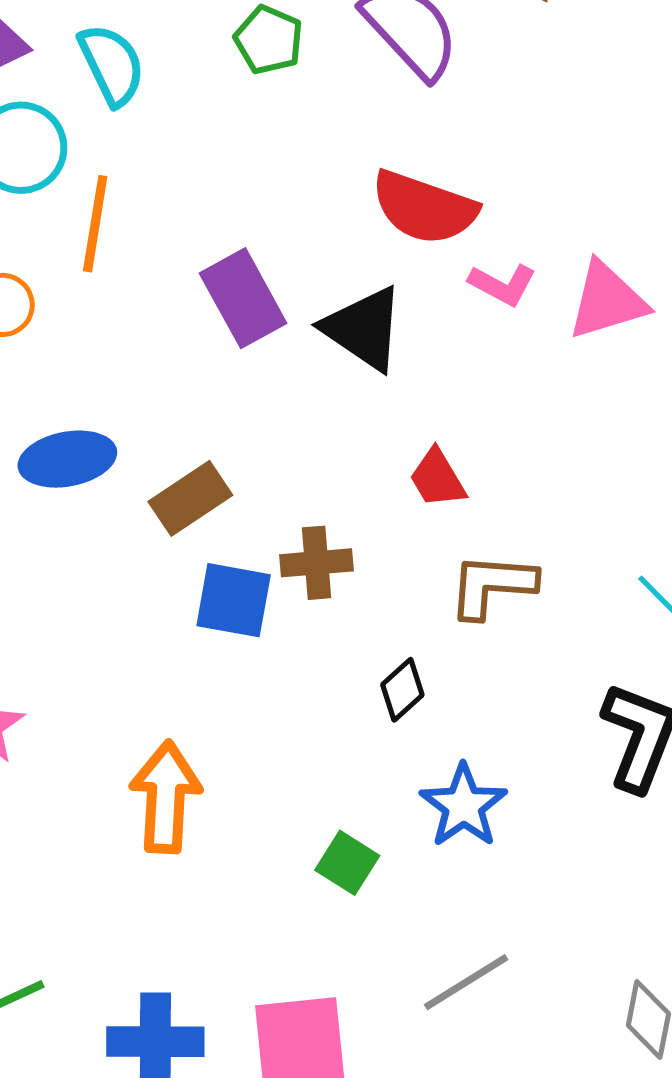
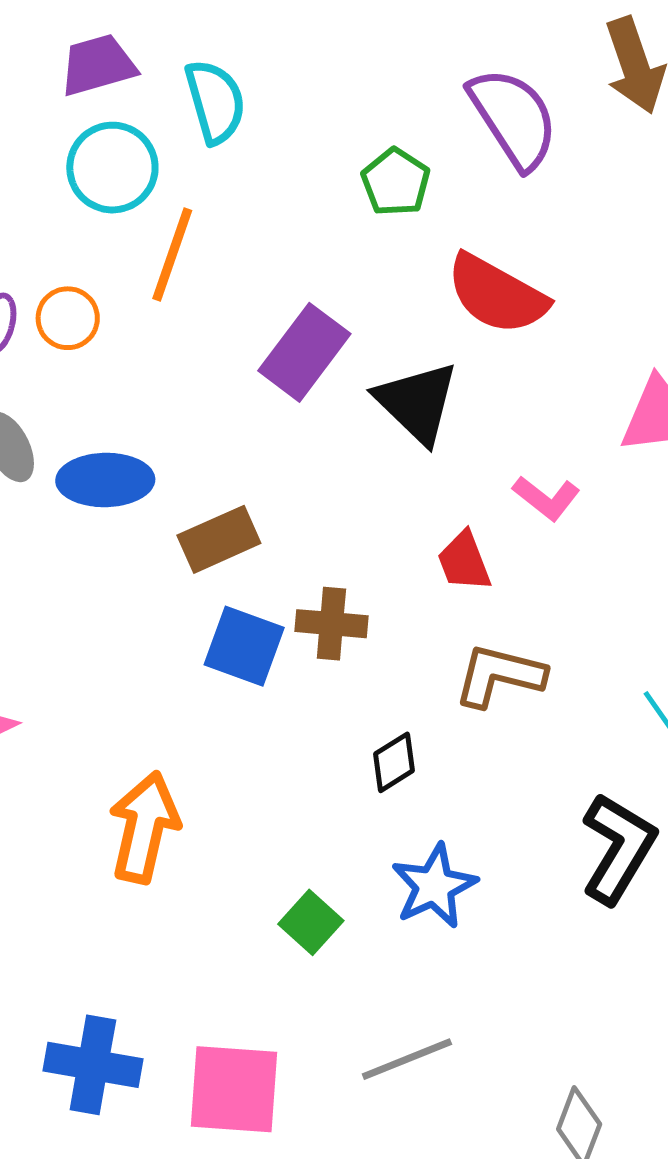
green pentagon: (269, 40) -> (396, 182), moved
pink L-shape: (503, 284) -> (546, 498), moved
purple rectangle: (243, 298) -> (304, 352), turned 56

